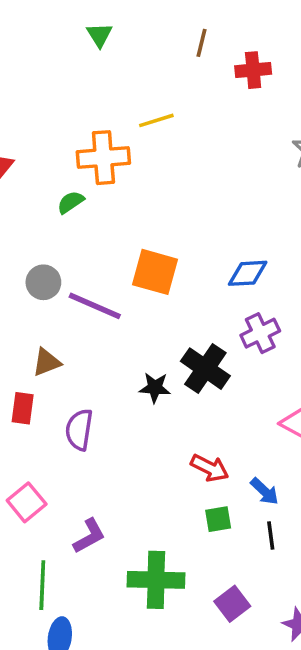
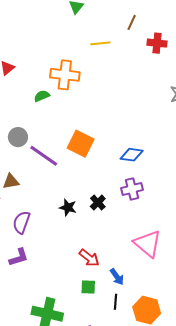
yellow line: (156, 120) -> (100, 43), moved
black cross: (205, 369) -> (98, 203), size x0.6
purple L-shape: (89, 536) -> (19, 257), moved

